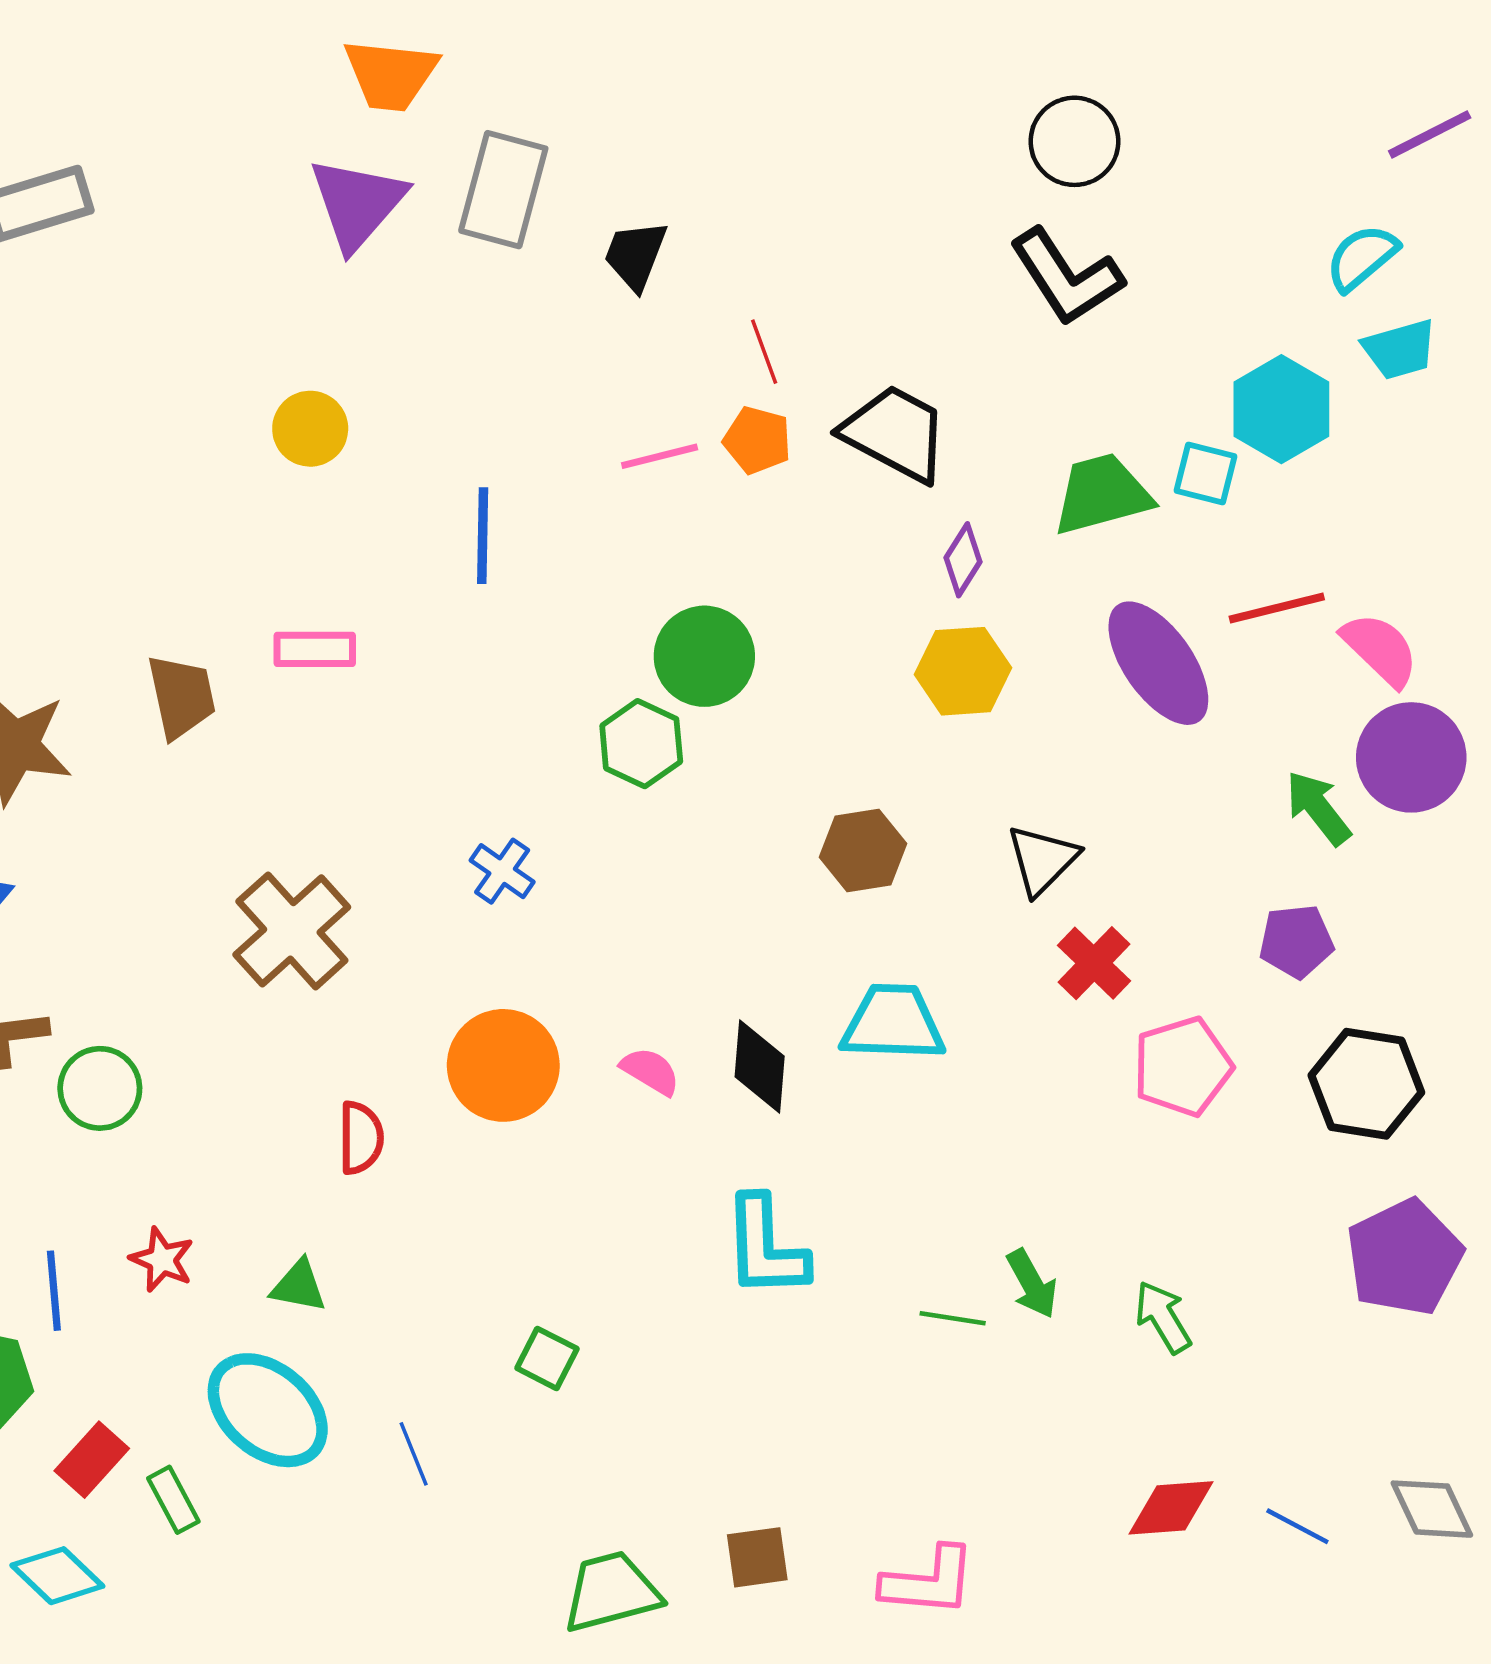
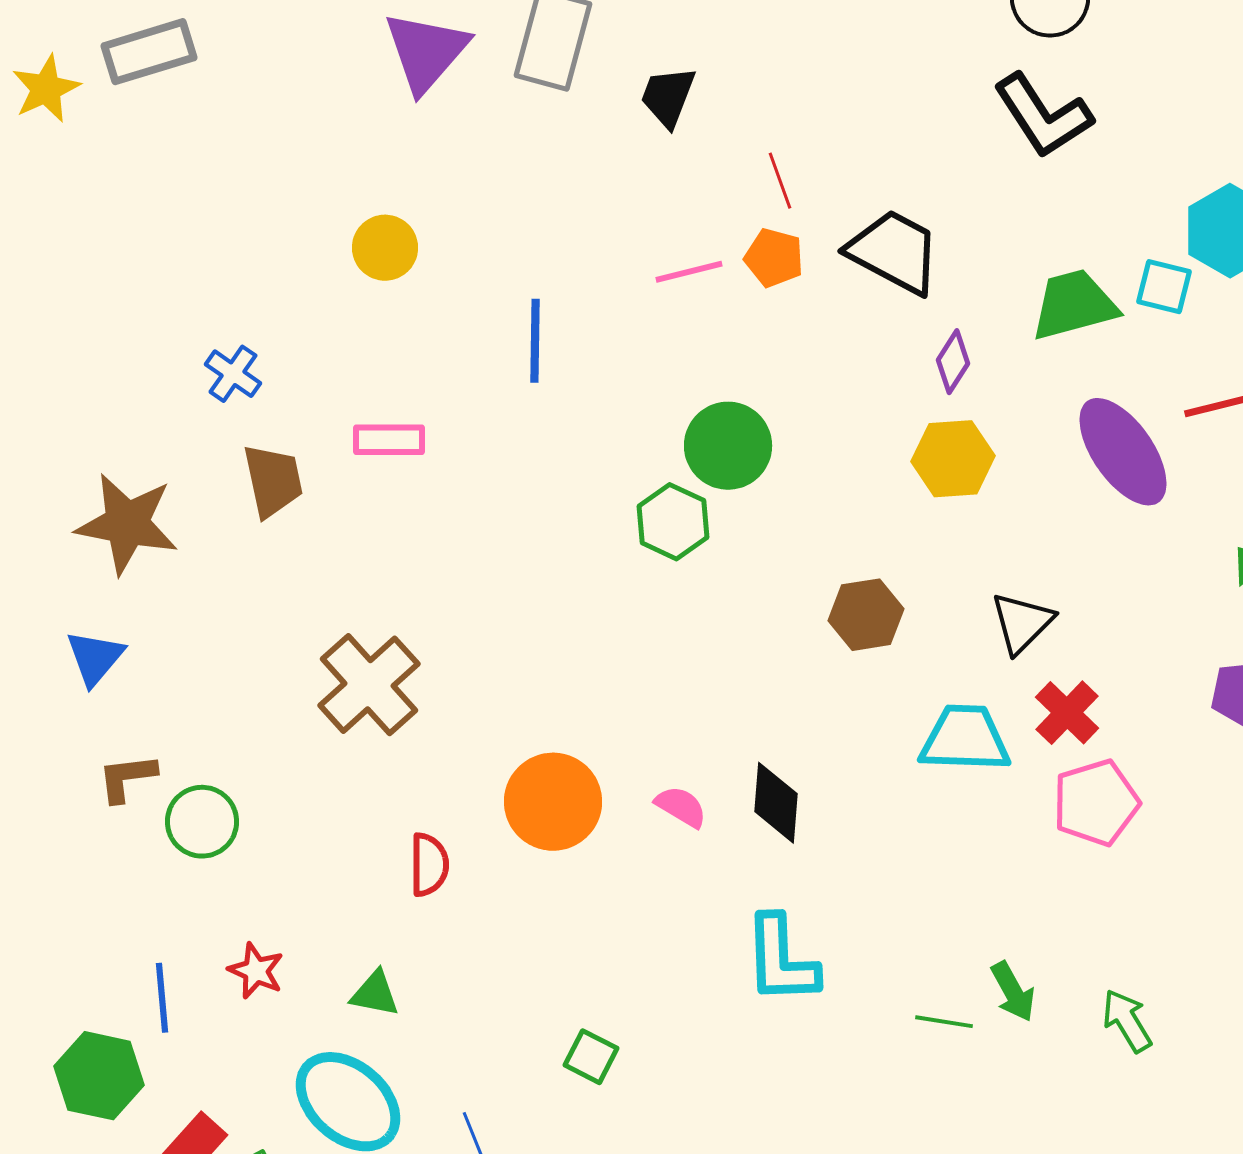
blue cross: (502, 871) -> (233, 374), moved
cyan trapezoid: (893, 1023) -> (965, 739), moved
pink pentagon: (1183, 1067) -> (1096, 803), moved

